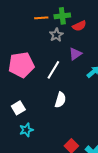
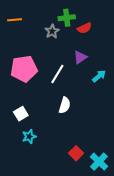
orange line: (41, 18) -> (15, 20), moved
gray star: (56, 35) -> (52, 31), moved

